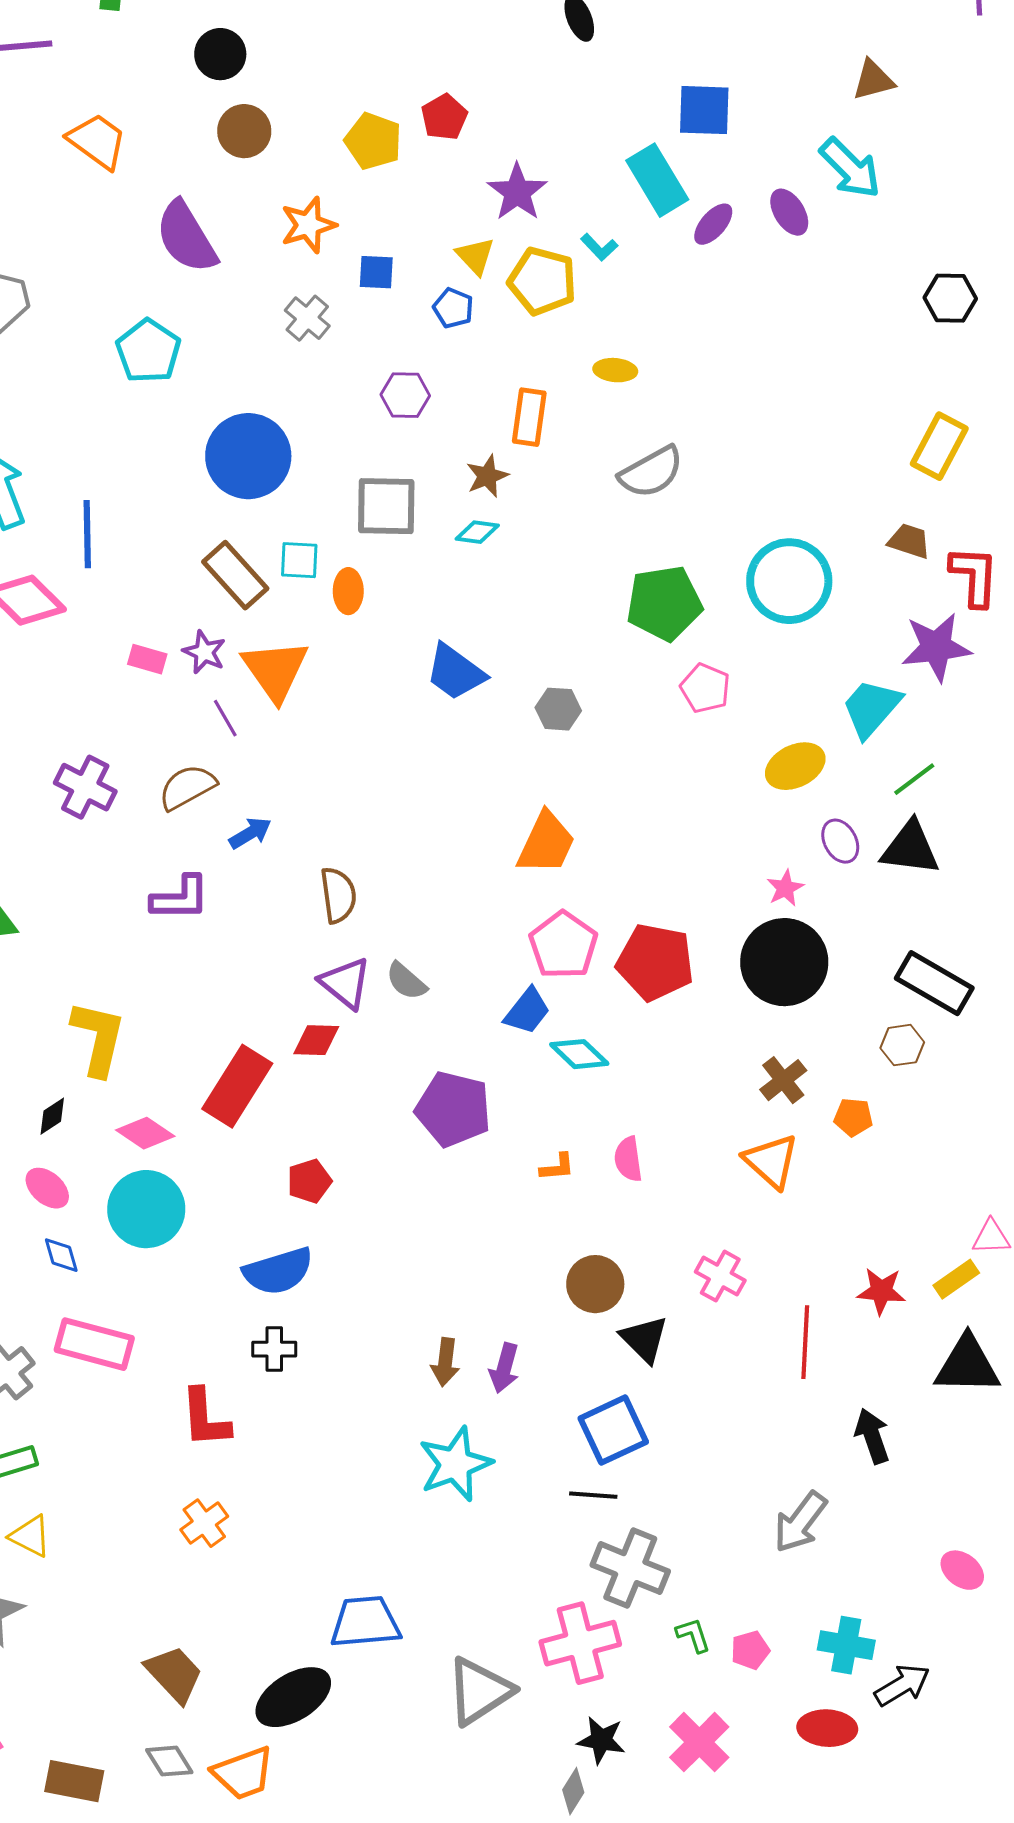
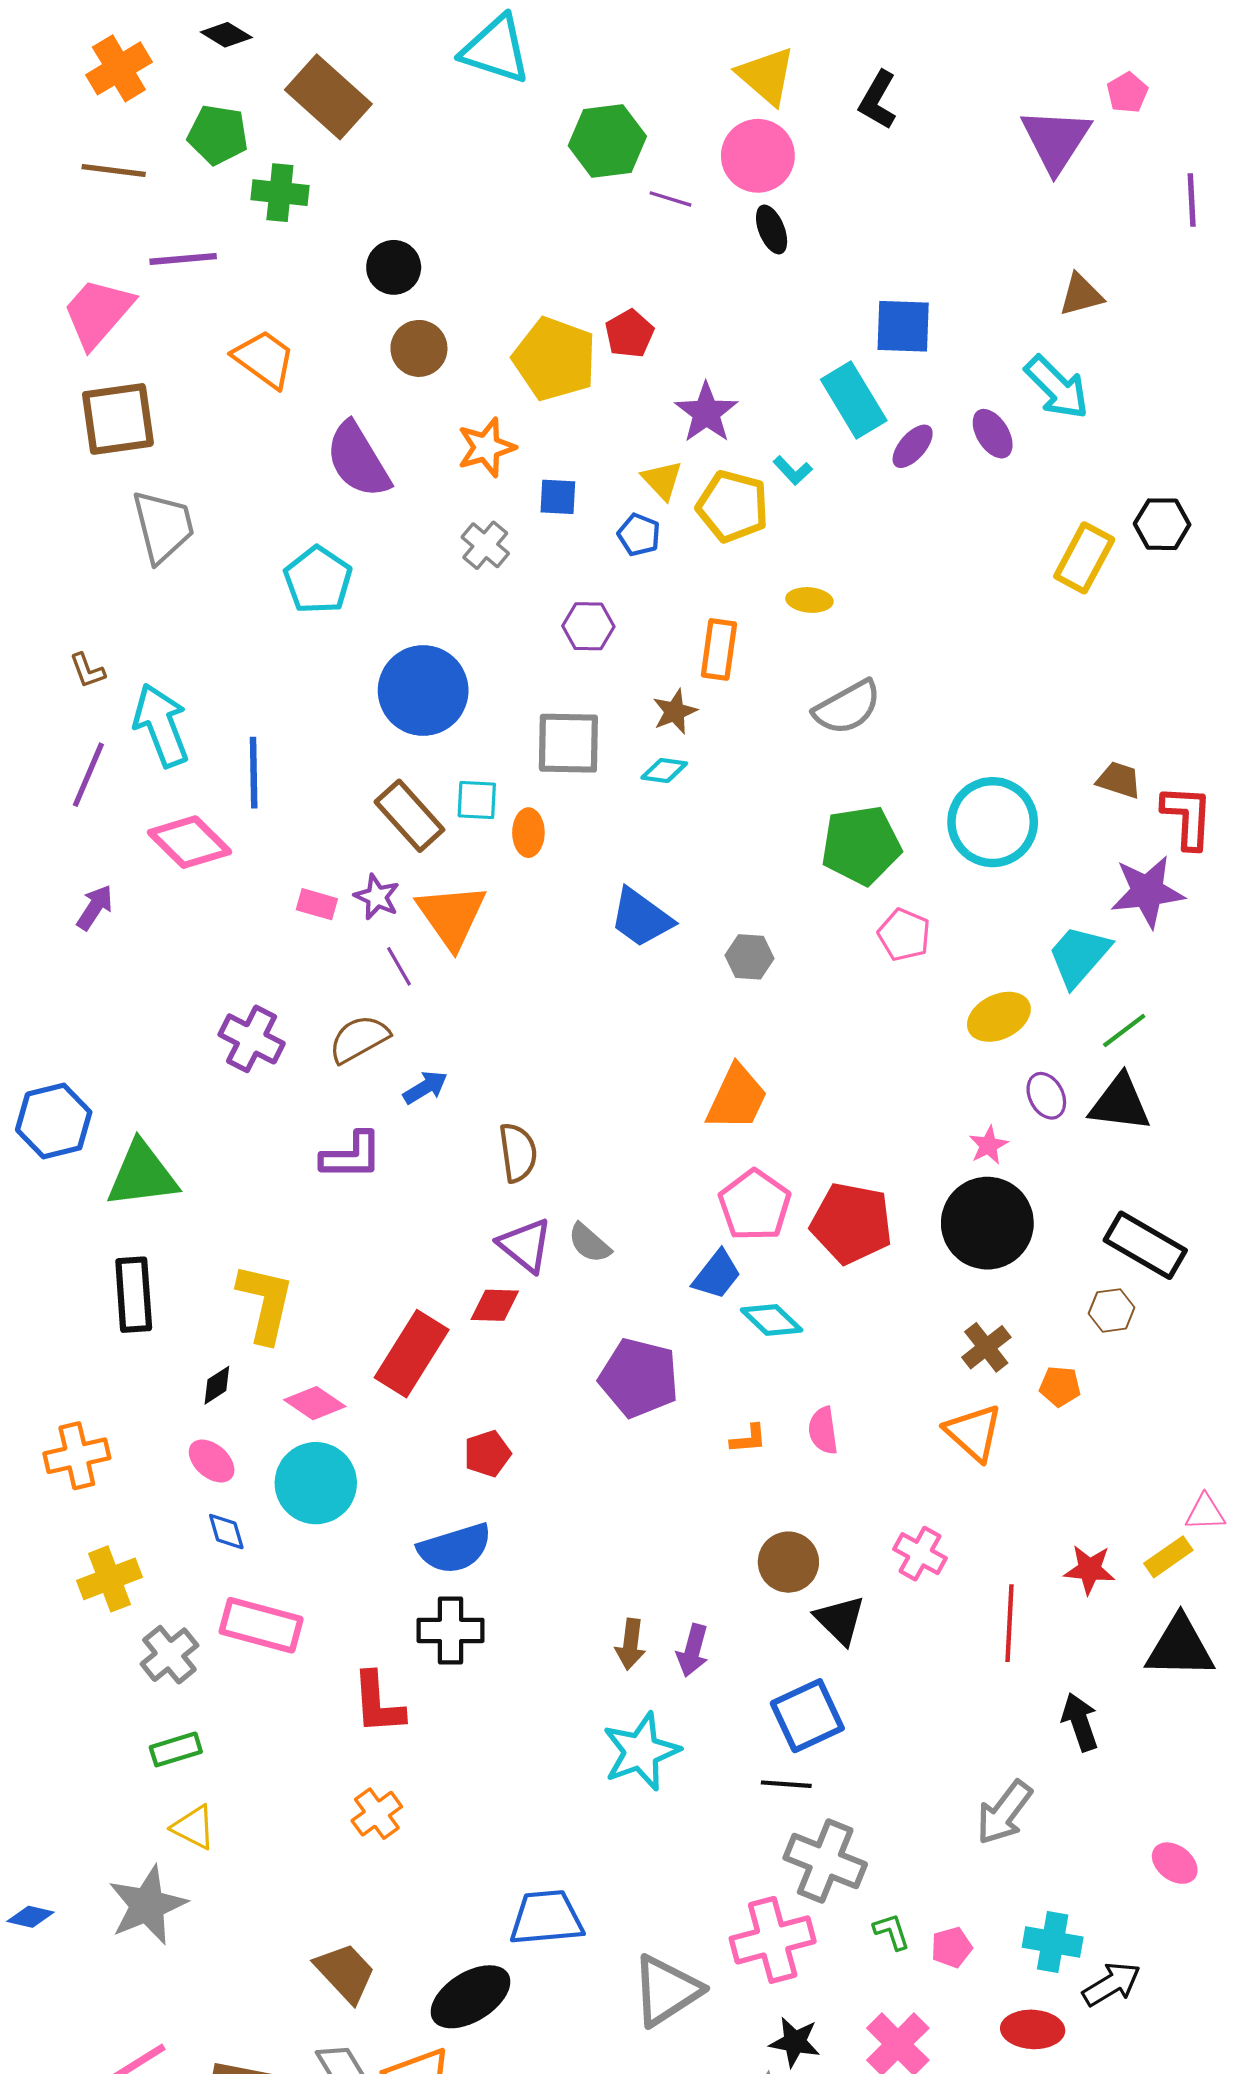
yellow pentagon: (373, 141) -> (555, 359), size x1.4
yellow rectangle: (939, 446) -> (1084, 558), moved
black cross: (274, 1349) -> (451, 1630), size x1.4

